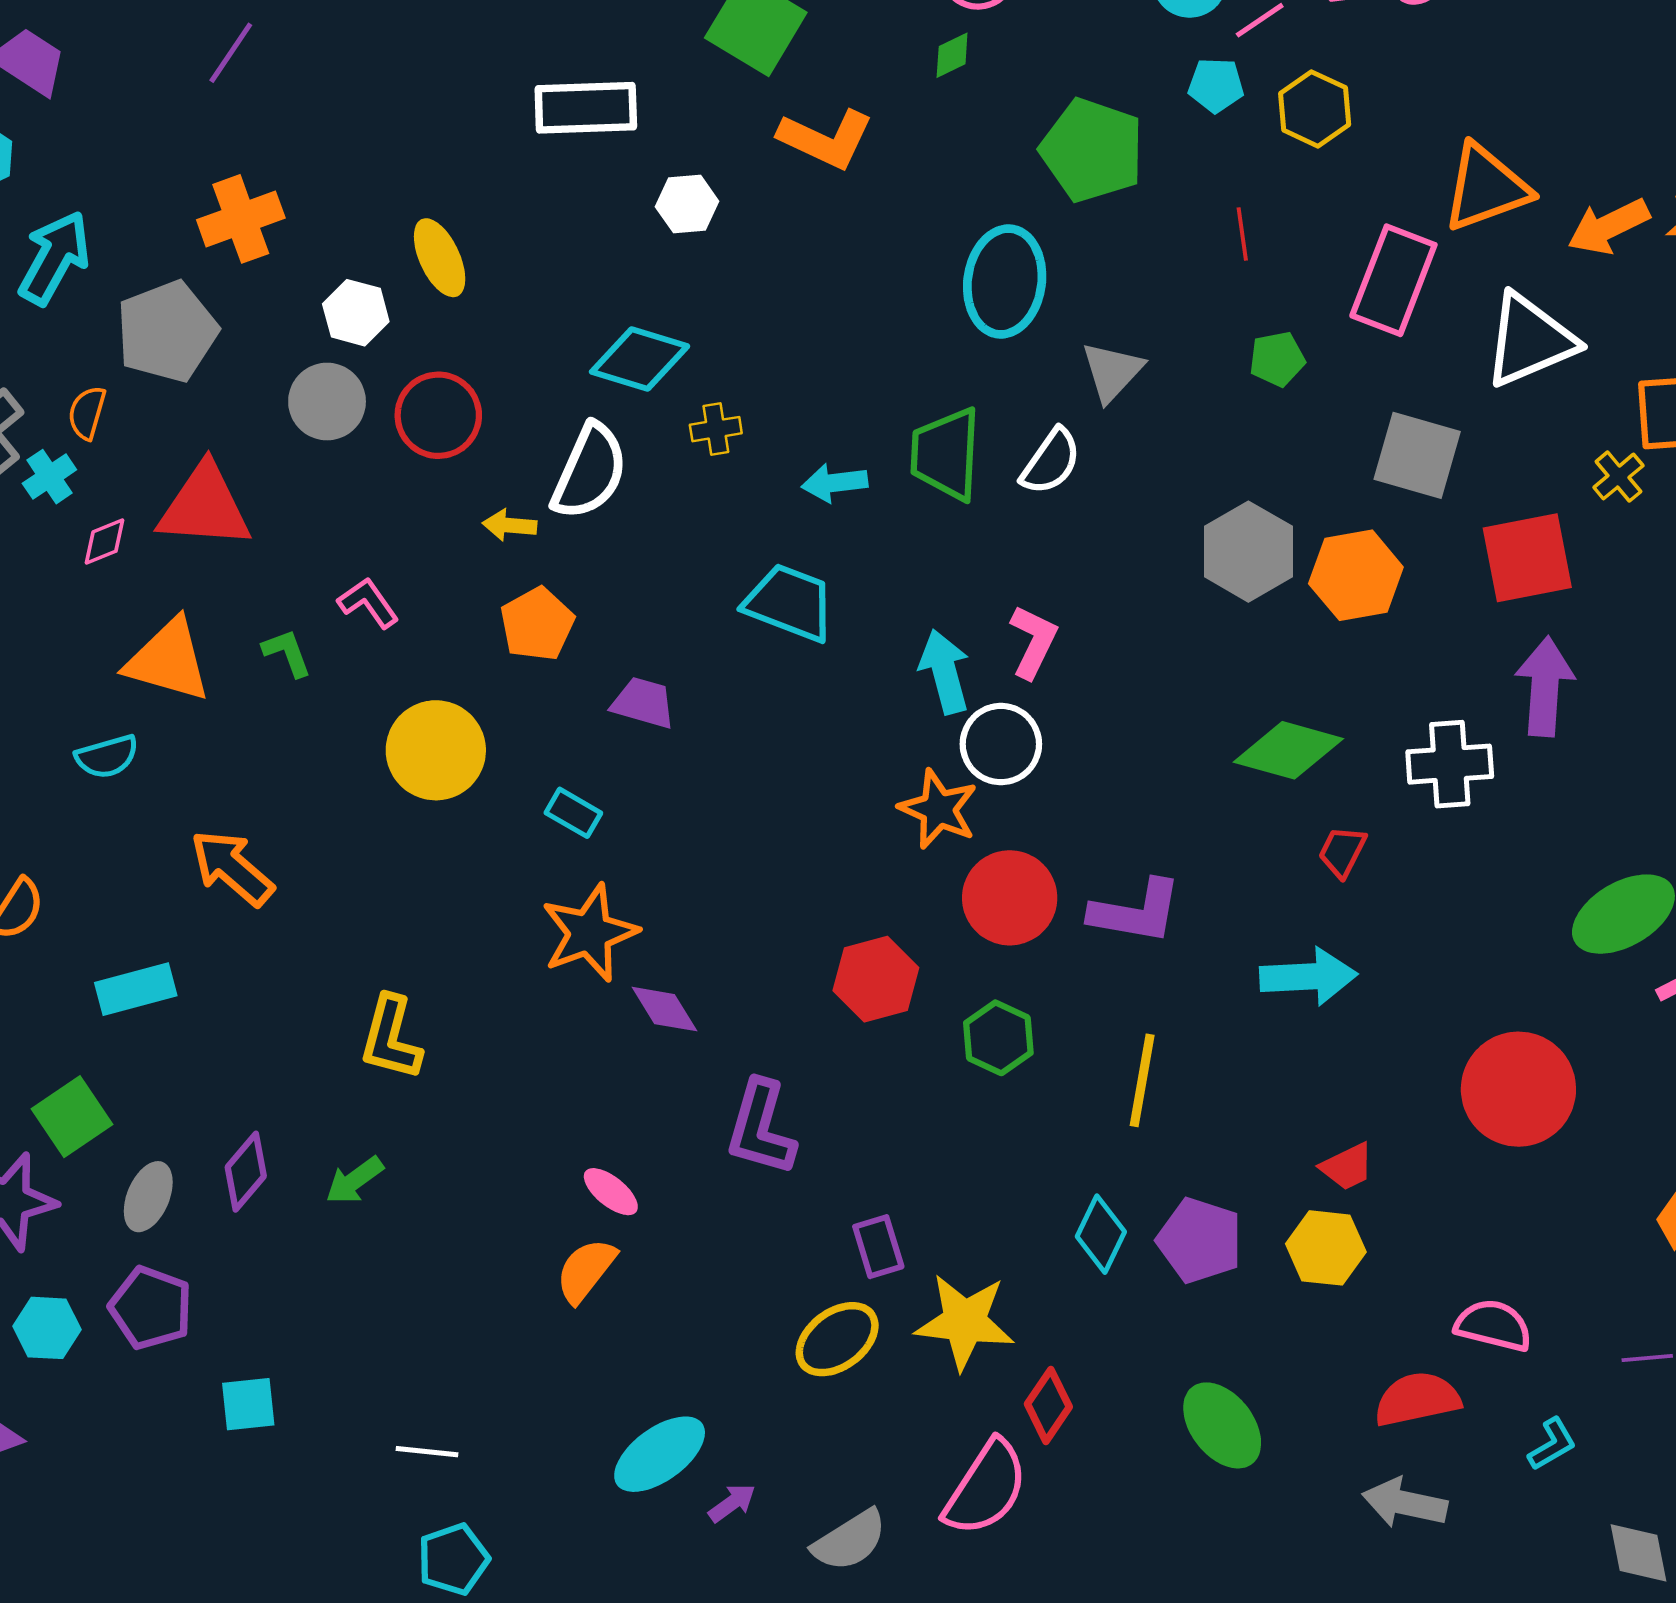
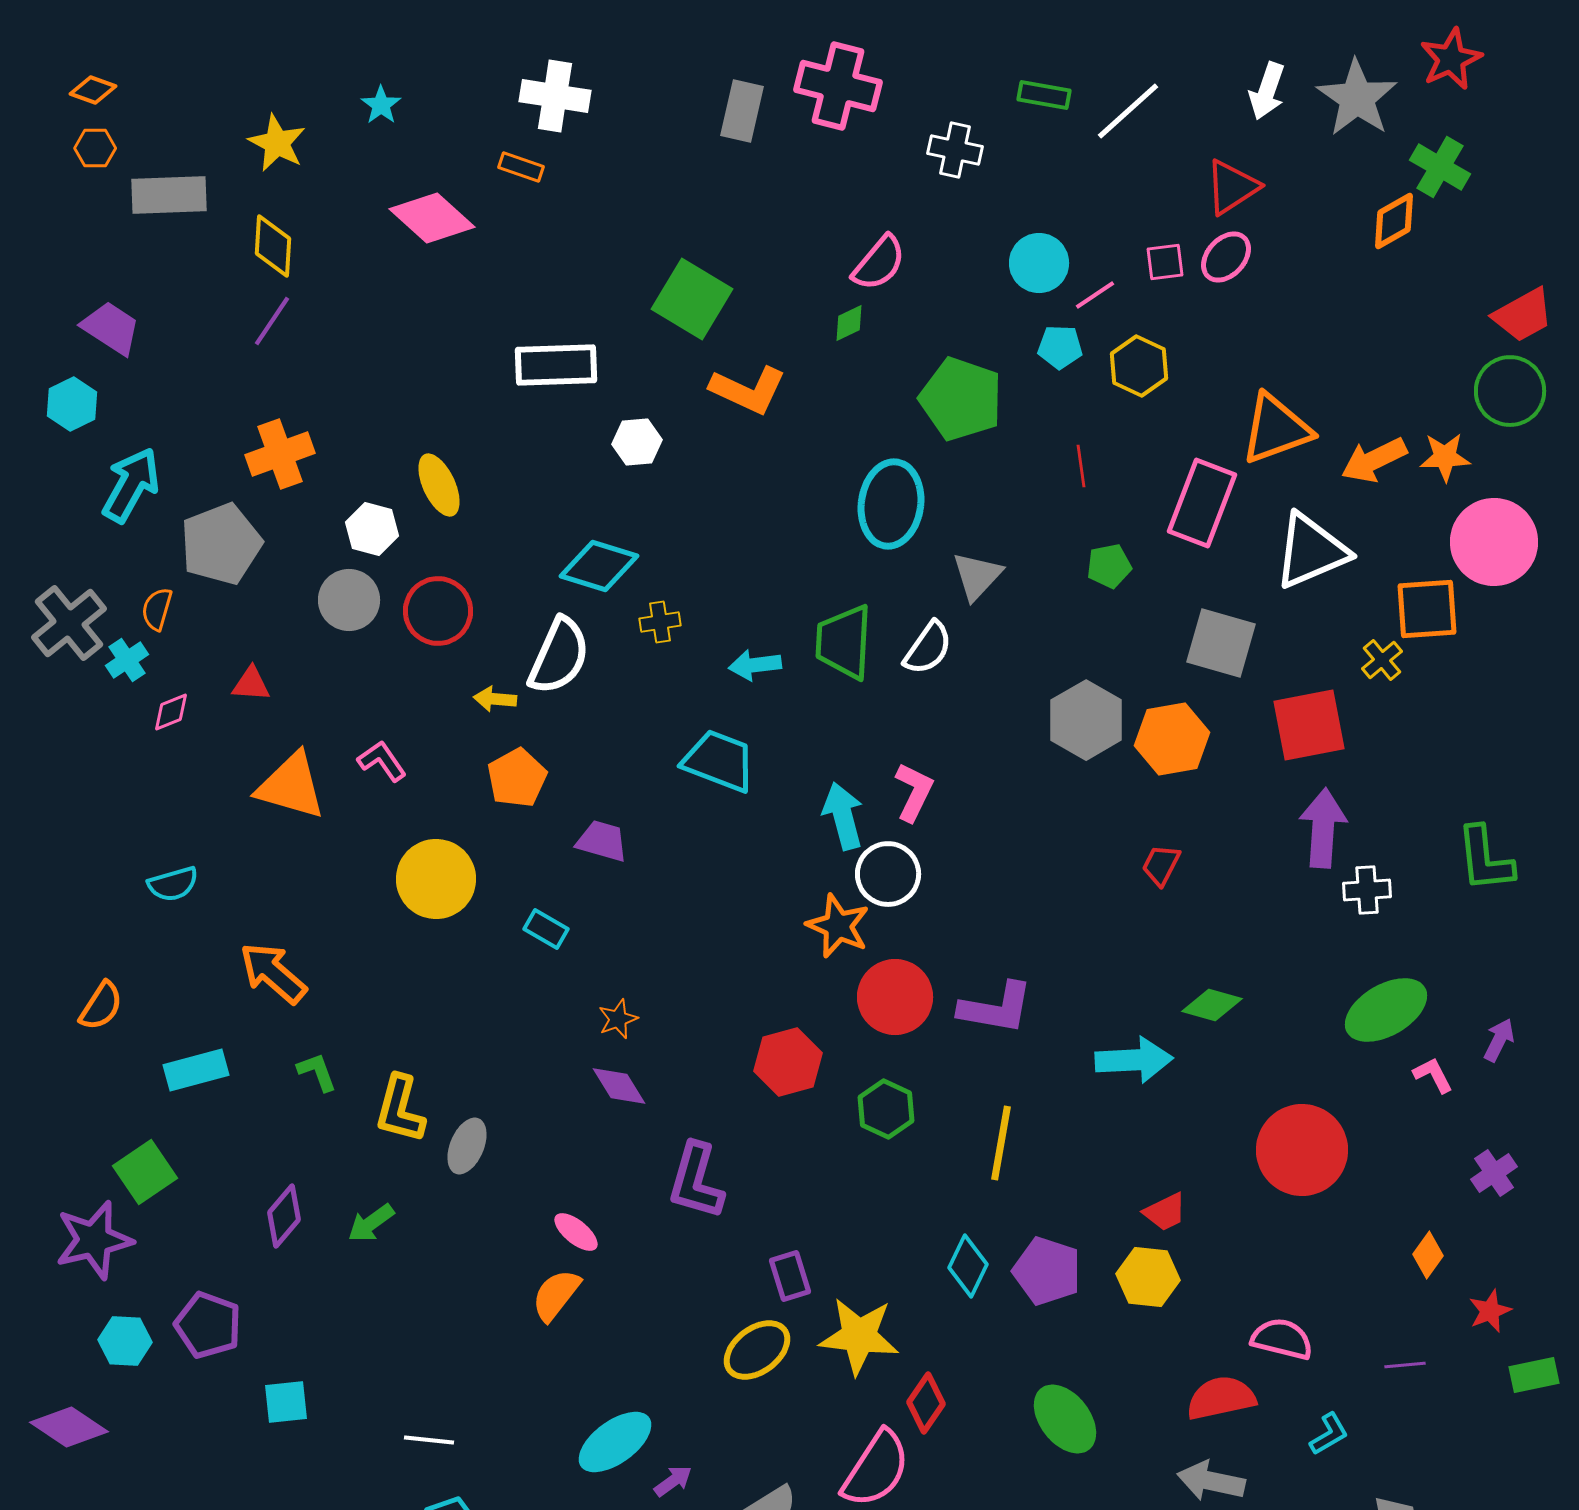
red triangle: (204, 507) -> (251, 684), size x0.5
green L-shape: (287, 653) -> (317, 1072), moved
orange triangle: (168, 660) -> (291, 786), moved
green diamond: (1288, 750) -> (1212, 1005), moved, size x0.7
white cross: (1450, 764) -> (1367, 890), moved, size x0.7
red trapezoid: (1342, 852) -> (1161, 865), moved
orange star: (590, 933) -> (618, 1019), moved, size x0.5
gray ellipse: (148, 1197) -> (467, 1146), moved

